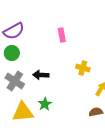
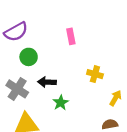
green circle: (12, 53) -> (29, 57), moved
green star: (45, 104) -> (61, 103), moved

